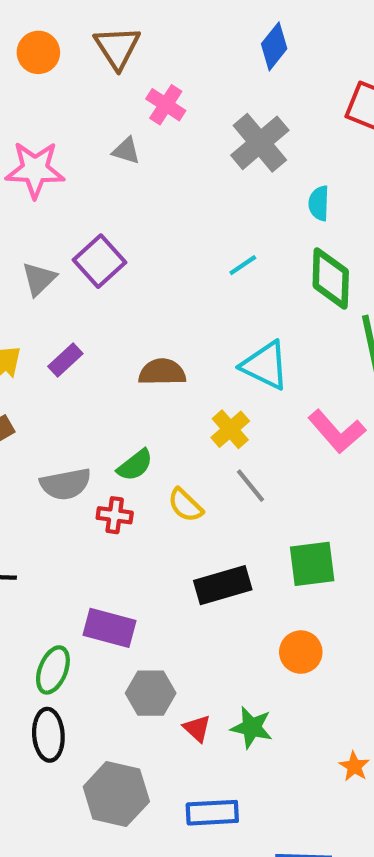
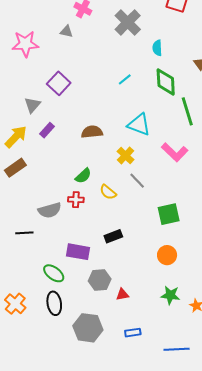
gray triangle: (39, 279) -> (32, 105), moved
gray semicircle: (66, 484) -> (50, 210), moved
black rectangle: (223, 585) -> (113, 236), moved, size x0.7
green ellipse: (53, 670) -> (54, 273), turned -70
green star: (252, 727) -> (170, 295), moved
red triangle: (197, 728) -> (122, 294), turned -48
blue rectangle: (212, 813) -> (133, 333), size x0.7

